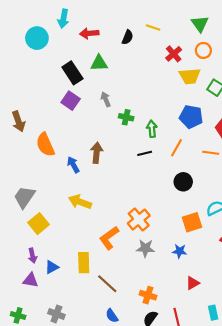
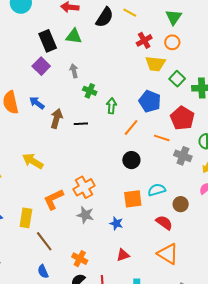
black semicircle: (128, 37) -> (105, 17), size x1.5
black line: (145, 153) -> (81, 124), moved
blue arrow: (73, 165) -> (37, 103), moved, turned -35

